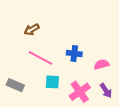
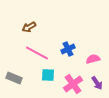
blue cross: (74, 54) -> (68, 49), turned -32

